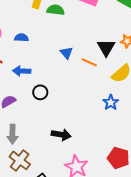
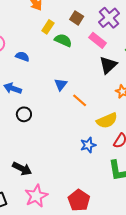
black triangle: (106, 48) -> (108, 65), moved
black arrow: (61, 135) -> (22, 169), moved

